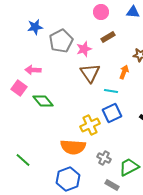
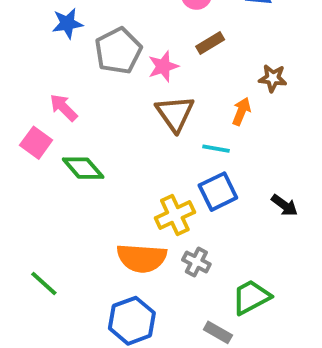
pink arrow: (33, 70) -> (63, 107), turned 42
gray cross: (104, 158) -> (196, 262), moved

